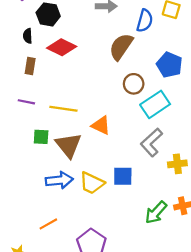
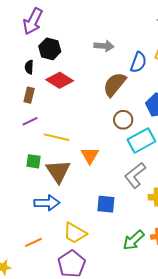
purple line: (26, 102) -> (30, 121), moved, turned -42
orange triangle: (101, 125) -> (90, 155), turned 30
yellow trapezoid: (92, 183) -> (75, 233), moved

